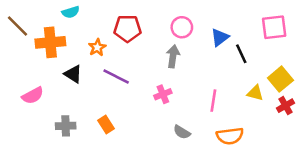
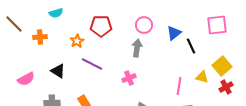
orange cross: (50, 42) -> (40, 37), size x0.6
black triangle: (73, 74) -> (58, 71), moved
pink line: (213, 101) -> (179, 86), moved

